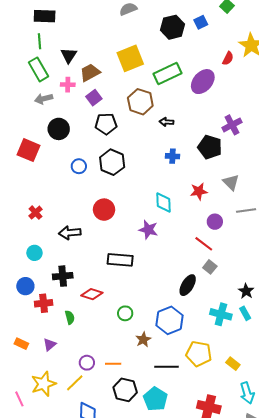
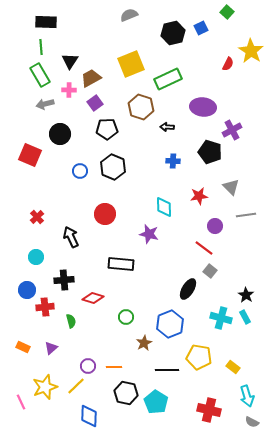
purple ellipse: (203, 82) -> (203, 107), moved, turned 55
black arrow: (70, 233) -> (71, 237), turned 70

